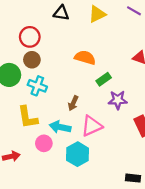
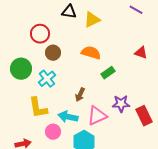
yellow triangle: (97, 14) -> (92, 20), moved
brown circle: (32, 60) -> (53, 53), moved
cyan cross: (37, 86) -> (47, 79), turned 30
purple star: (118, 100) -> (121, 104), moved

